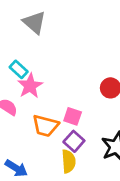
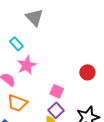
cyan rectangle: (19, 69) -> (16, 44), moved
orange trapezoid: (45, 126) -> (17, 103), moved

